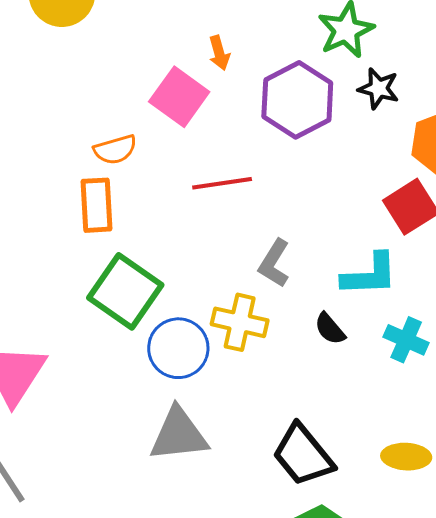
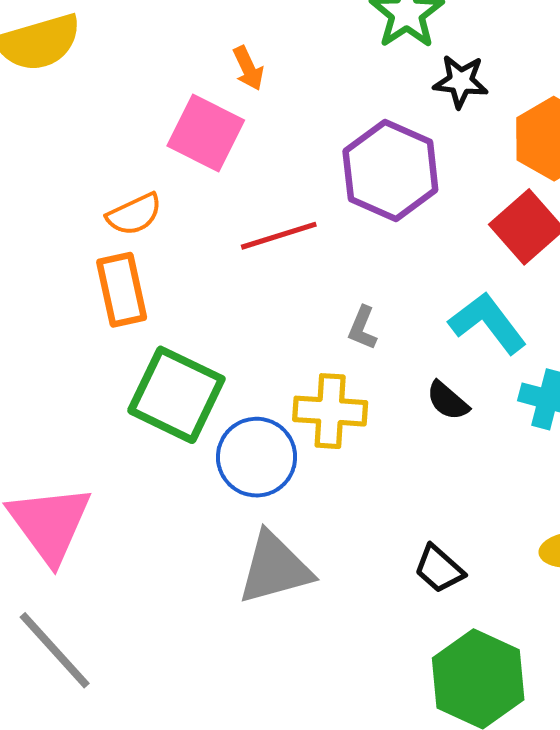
purple hexagon: (297, 100) -> (390, 170), moved
gray L-shape: (274, 263) -> (362, 328), size x0.7
cyan L-shape: (370, 275) -> (488, 323), turned -116
black trapezoid: (303, 455) -> (439, 569), size x0.6

